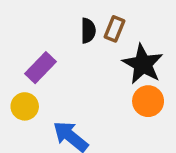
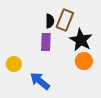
brown rectangle: (115, 29) -> (65, 20), size x1.5
purple rectangle: (41, 68) -> (46, 42), moved, turned -42

